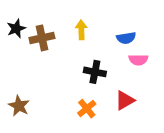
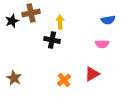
brown cross: (42, 38) -> (31, 13), moved
blue semicircle: (126, 38) -> (108, 20), moved
black cross: (95, 72) -> (52, 40), moved

